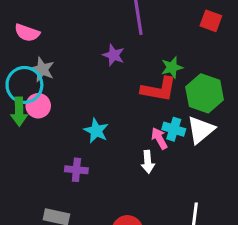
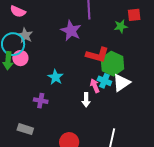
red square: (211, 21) -> (134, 15), turned -32
purple star: (114, 55) -> (71, 31), size x1.5
green star: (172, 67) -> (121, 26), moved
green hexagon: (205, 93) -> (112, 64), moved

